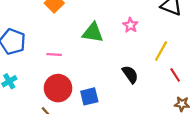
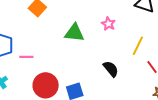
pink line: (54, 55) -> (26, 57), moved

